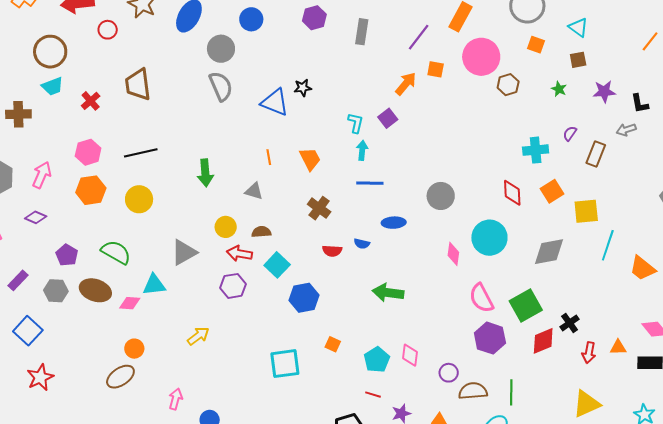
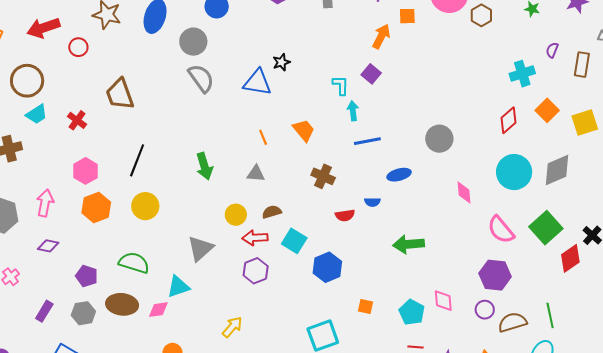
black line: (141, 153) -> (137, 160), turned -44
red diamond: (512, 193) -> (509, 120), turned 64
cyan circle: (489, 238) -> (514, 172), moved
purple hexagon: (490, 338) -> (495, 275), moved

